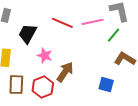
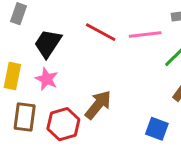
pink star: (45, 56) -> (47, 79), moved

